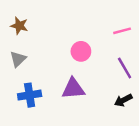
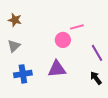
pink line: (122, 31) -> (77, 27), moved
black arrow: (123, 100) -> (96, 78), turned 80

